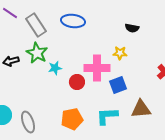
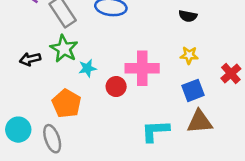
yellow star: (120, 53) -> (189, 55), moved
blue square: (118, 85) -> (193, 90), moved
orange pentagon: (72, 119) -> (67, 103), moved, turned -30

